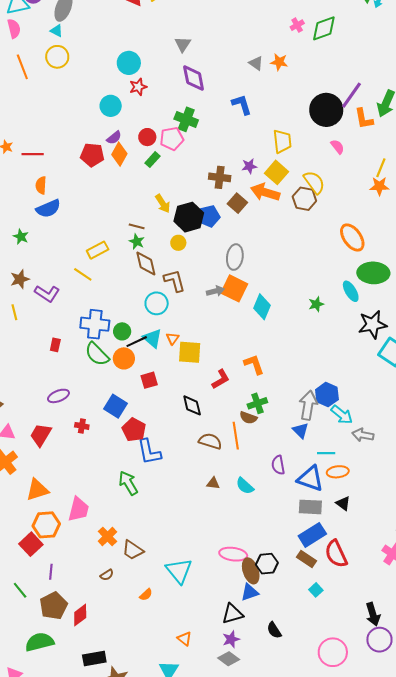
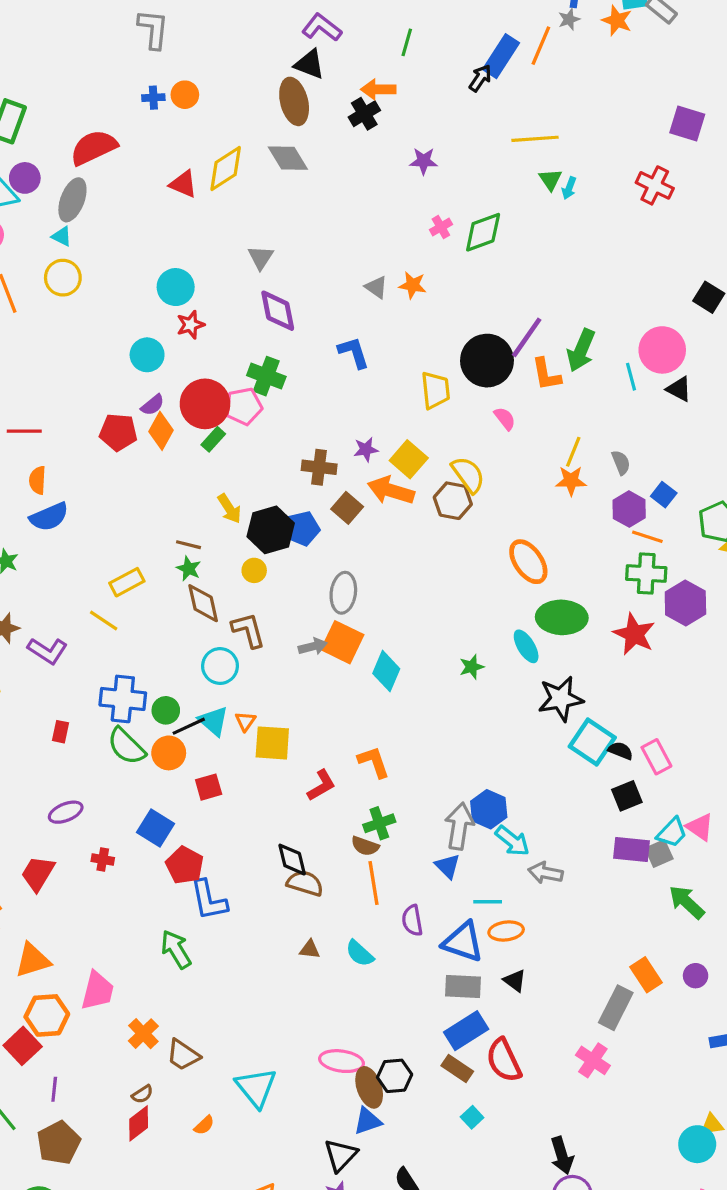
red circle: (147, 137) -> (205, 404), size x1.8
yellow trapezoid: (282, 141) -> (435, 390), moved
black diamond: (192, 405) -> (292, 860), moved
orange line: (236, 436) -> (373, 883), moved
black triangle: (232, 614) -> (341, 1155), turned -30
red diamond: (80, 615) -> (139, 1123), moved

